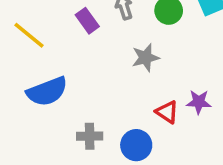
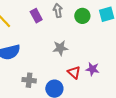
gray star: (145, 58) -> (60, 48), moved

